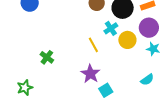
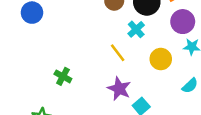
yellow circle: (127, 40) -> (161, 59), moved

